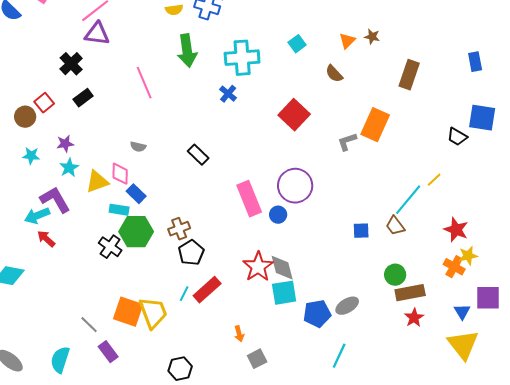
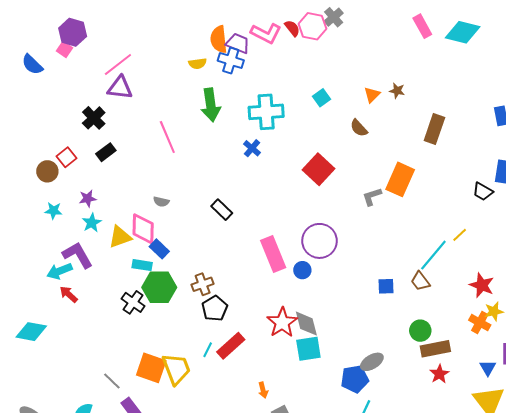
pink diamond: (120, 174) -> (143, 229), size x1.4
blue pentagon: (317, 314) -> (355, 379), moved

